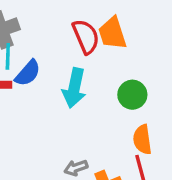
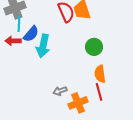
cyan arrow: (74, 88) -> (43, 46), moved

